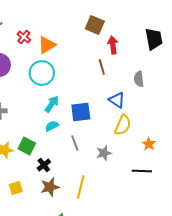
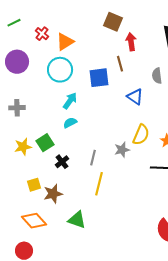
blue square: (81, 112) -> (99, 78), moved
yellow semicircle: (123, 125) -> (141, 135), moved
gray line: (75, 143) -> (93, 158), moved, turned 35
green square: (27, 146) -> (45, 143), turned 30
brown star: (50, 187) -> (53, 194), moved

